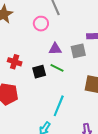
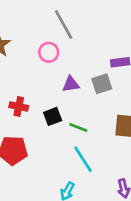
green line: (57, 68) -> (78, 128), moved
cyan line: (59, 106) -> (83, 159), turned -50

